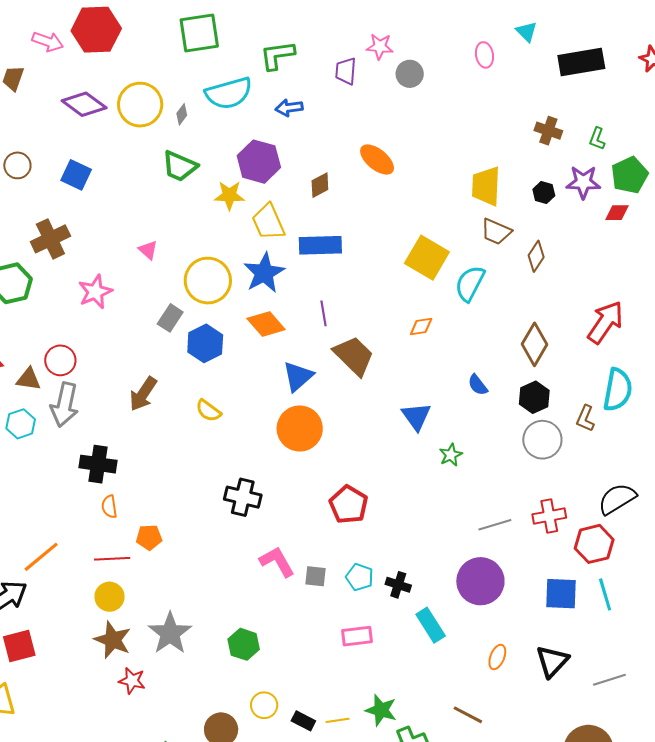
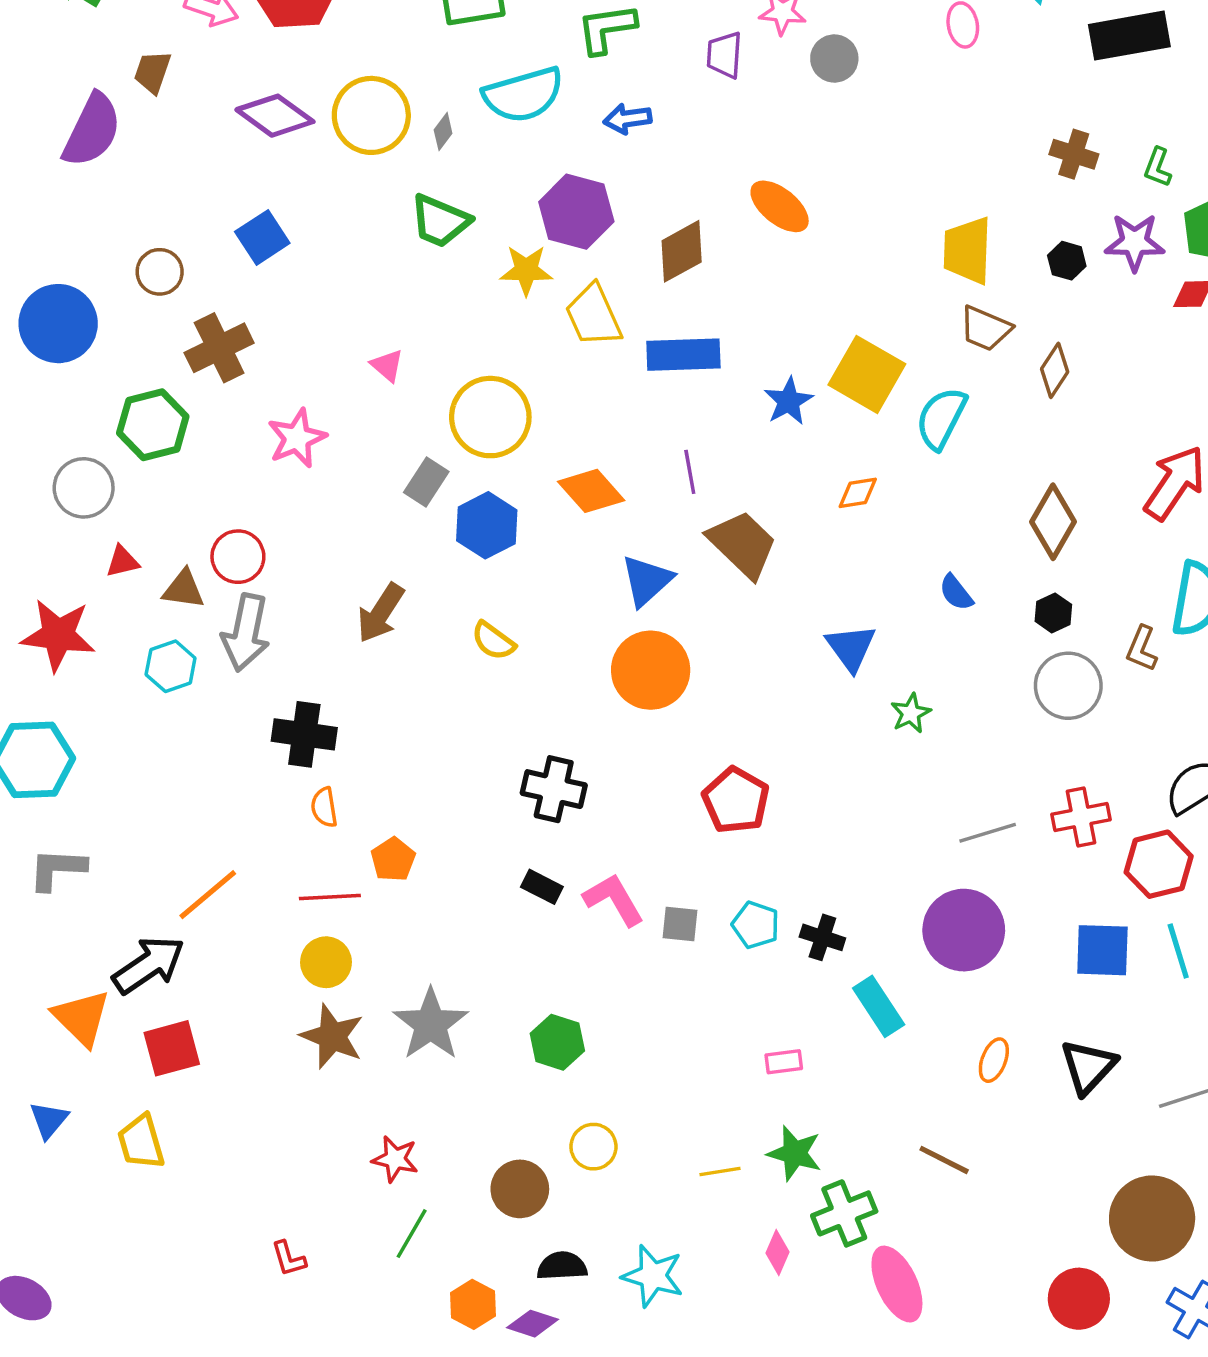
brown circle: (17, 165) -> (160, 272), moved
blue square: (76, 175) -> (262, 237), turned 32
brown diamond: (320, 185) -> (682, 251), size x1.4
blue star: (264, 273) -> (789, 401), moved, size x0.7
black hexagon: (534, 397) -> (1053, 613), size x0.7
orange pentagon: (149, 537) -> (393, 859), turned -30
pink rectangle: (357, 636) -> (784, 1062), moved, size x0.7
red star: (132, 681) -> (395, 1159), moved
black rectangle: (303, 721) -> (542, 887), moved

